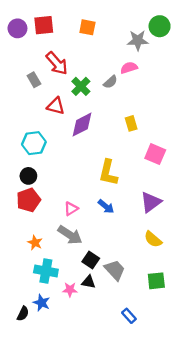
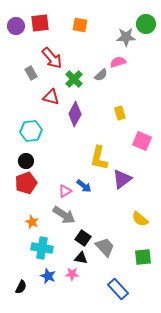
purple diamond: (82, 125) -> (75, 114), turned -35
purple triangle: (151, 202) -> (122, 179), moved
blue arrow: (106, 207) -> (84, 186), moved
pink star: (70, 290) -> (72, 274), moved
blue star: (42, 303) -> (48, 276), moved
blue rectangle: (129, 316) -> (118, 289), size x1.5

